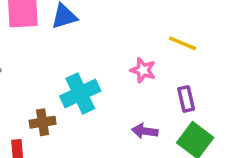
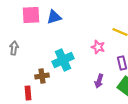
purple arrow: (145, 131) -> (99, 81), turned -80

